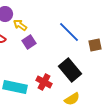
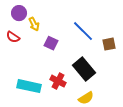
yellow arrow: (20, 25) -> (34, 24), turned -152
purple square: (29, 42) -> (51, 43), moved, turned -32

